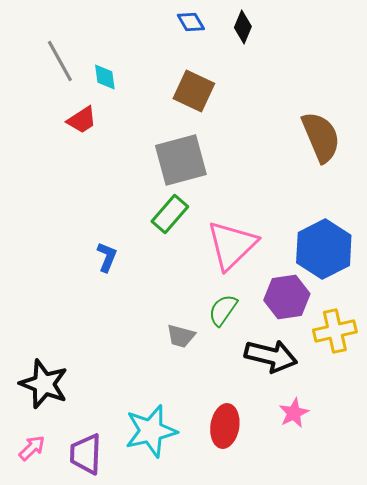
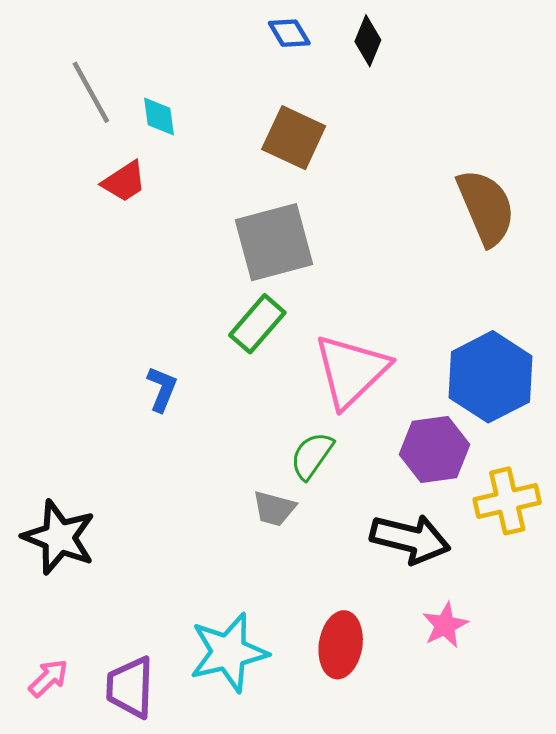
green semicircle: (223, 310) -> (312, 456), moved
black star: (44, 384) -> (59, 537), moved

